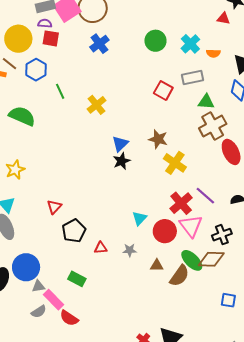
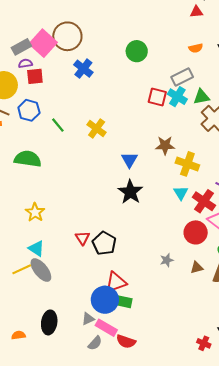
cyan cross: (190, 44) -> (177, 97), moved
black star: (122, 161) -> (130, 192), moved, size x1.4
cyan triangle: (139, 218) -> (181, 193), moved
black pentagon: (74, 231) -> (104, 243), moved
red triangle: (101, 248) -> (116, 282), moved, size x1.6
blue circle: (26, 267) -> (105, 300), moved

